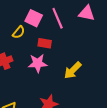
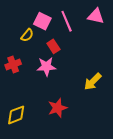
red rectangle: (45, 43) -> (53, 46), turned 48
yellow arrow: (73, 70) -> (93, 82), moved

